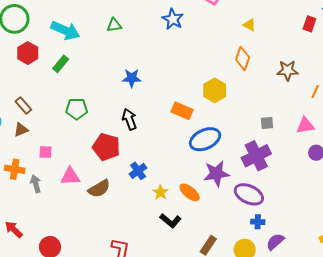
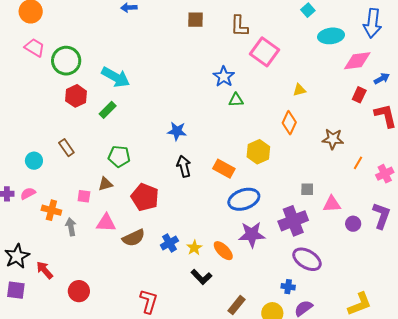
green triangle: (114, 25) -> (236, 100), moved
yellow triangle: (249, 25) -> (299, 90), turned -48
black arrow: (129, 119) -> (184, 166), moved
pink triangle: (305, 125) -> (332, 204), moved
brown triangle: (21, 130) -> (105, 184), moved
blue cross: (138, 171) -> (169, 243), moved
purple ellipse: (249, 194) -> (307, 259), moved

